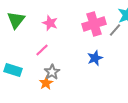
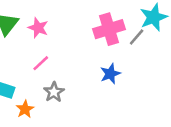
pink star: (50, 23) -> (38, 28), moved
orange star: (46, 83) -> (25, 109), moved

